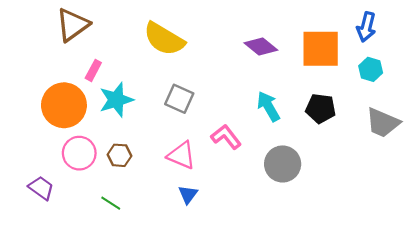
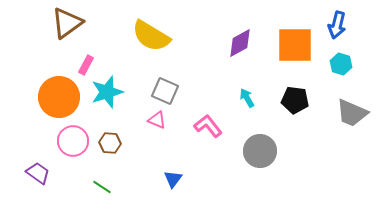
purple diamond: (261, 47) -> (240, 43), turned -68
cyan arrow: (268, 106) -> (247, 98), size x0.7
pink triangle: (181, 155) -> (157, 120), moved, size x0.7

